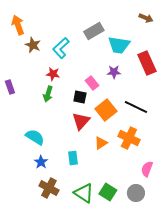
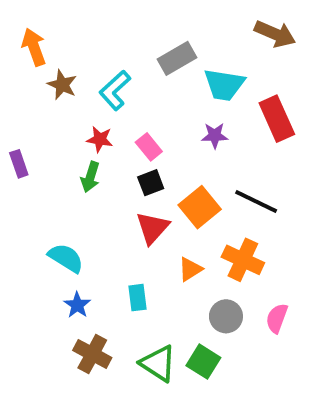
brown arrow: (146, 18) -> (275, 34), size x1.5
pink rectangle: (92, 83) -> (149, 147), moved
black square: (80, 97) -> (151, 183), turned -32
gray circle: (136, 193) -> (226, 316), moved

